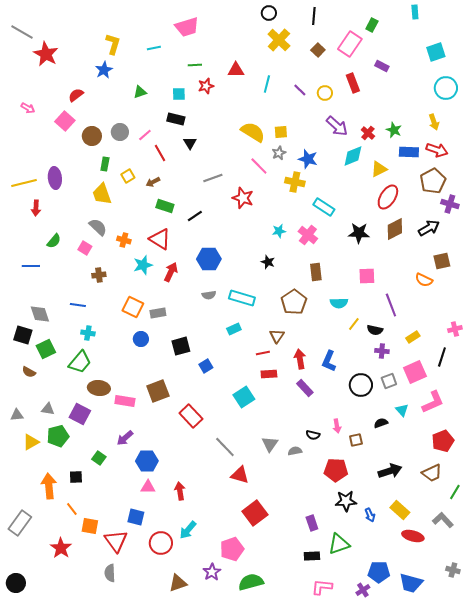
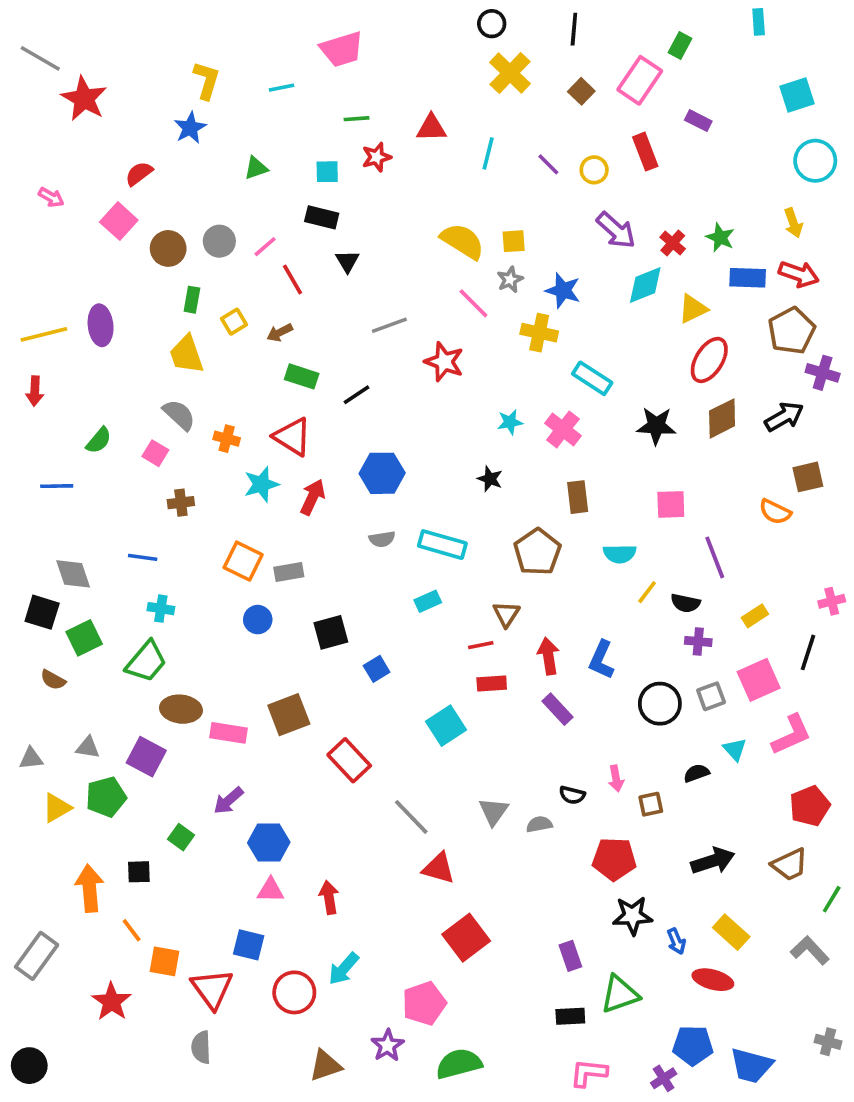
red arrow: (36, 208) -> (35, 391), moved
red ellipse: (413, 536) -> (713, 980), moved

